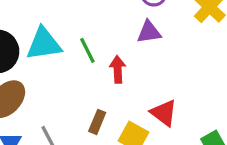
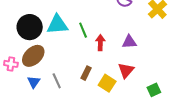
purple triangle: (149, 32) -> (129, 42), moved
red triangle: (164, 113) -> (126, 70), turned 30

